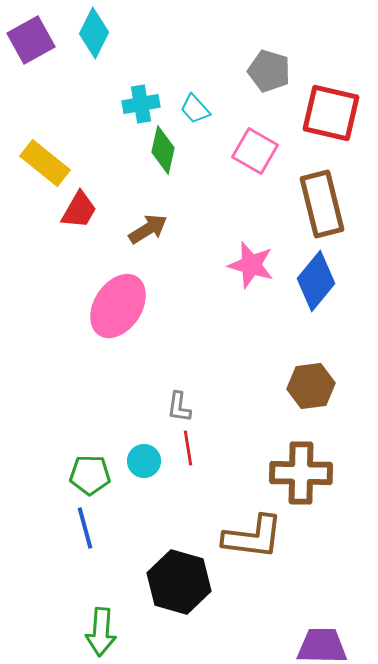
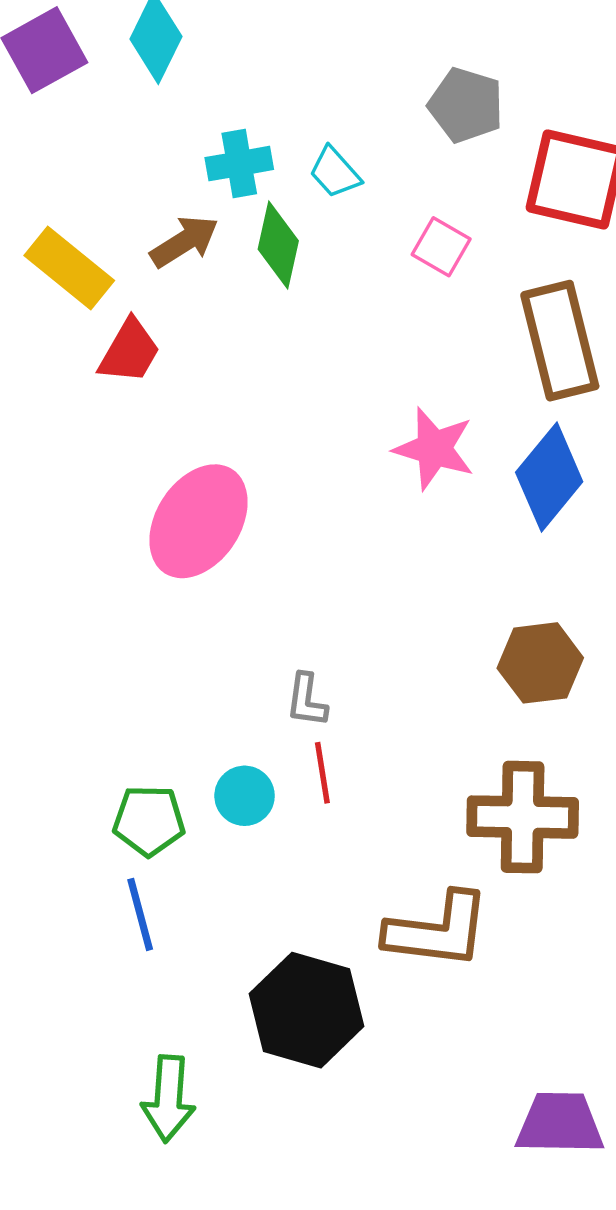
pink square: (255, 151) -> (441, 247), size x0.7
brown arrow: (148, 229) -> (184, 241), moved

